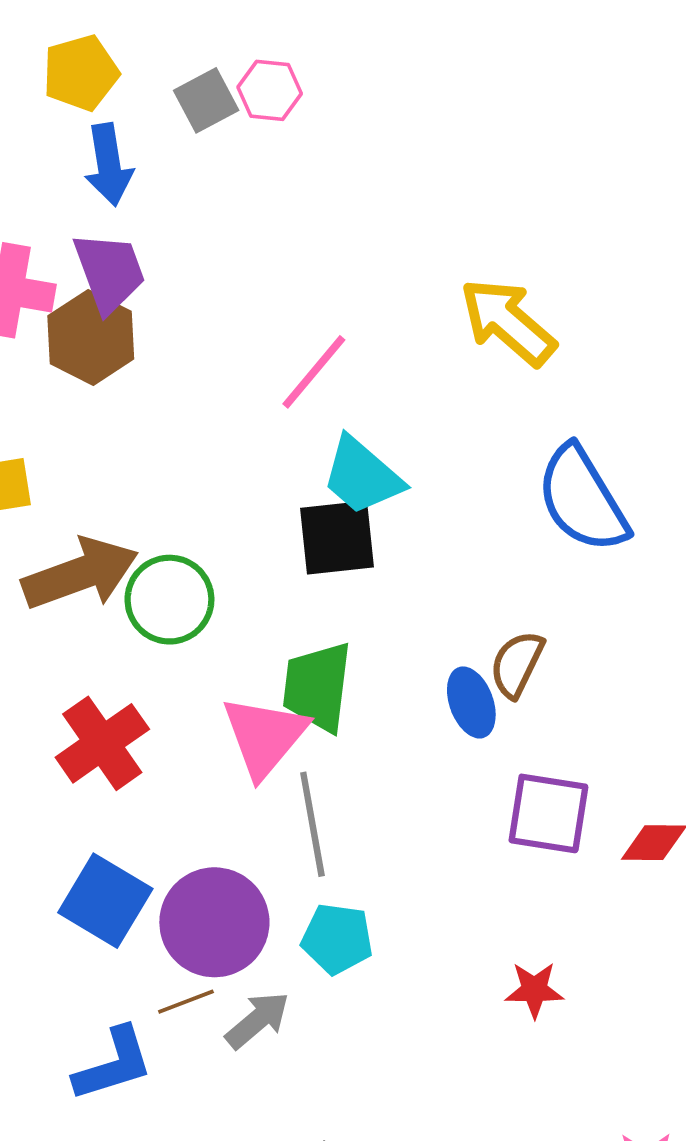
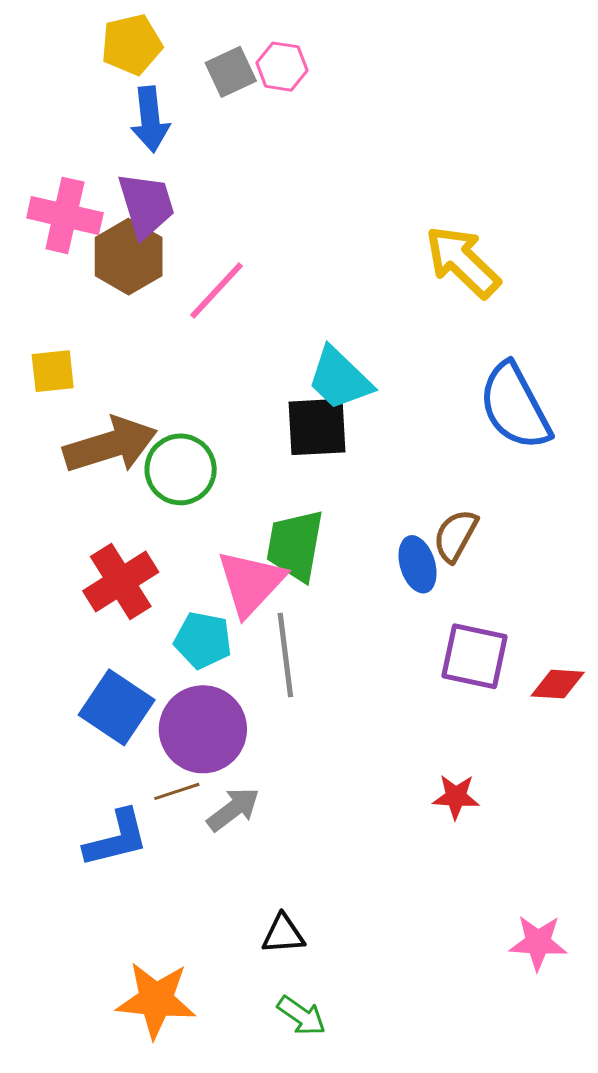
pink line: (314, 372) -> (216, 291), moved
cyan pentagon: (337, 939) -> (203, 640), moved

